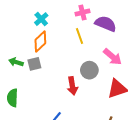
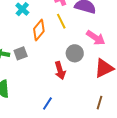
orange diamond: (40, 42) -> (39, 30), moved

